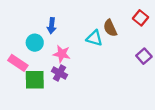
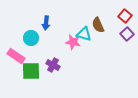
pink star: (62, 54) -> (73, 42), moved
purple square: (144, 56) -> (127, 34), moved

